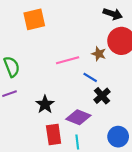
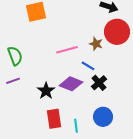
purple diamond: (78, 117) -> (71, 84), moved
blue circle: (118, 137) -> (103, 117), moved

